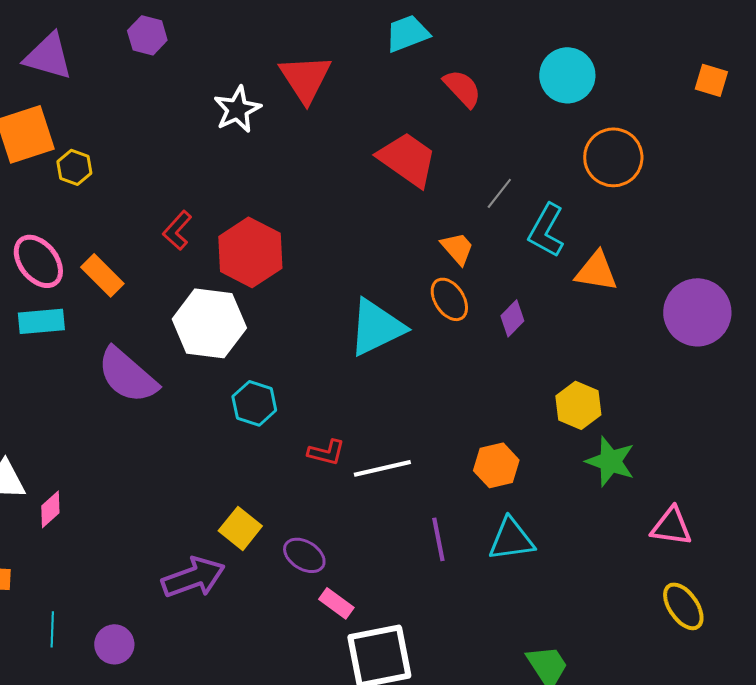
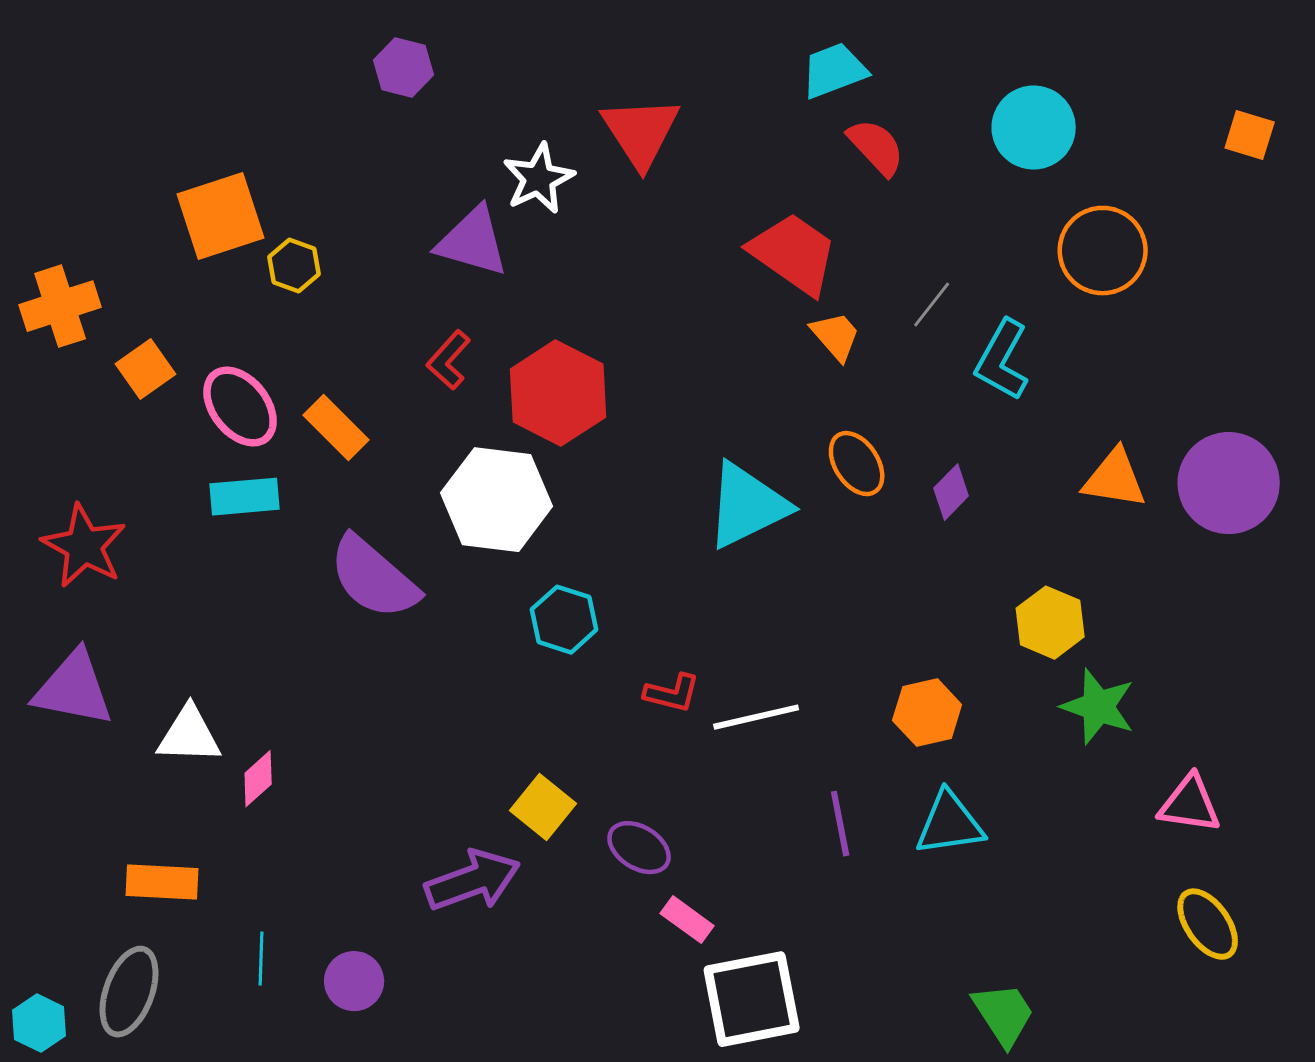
cyan trapezoid: (407, 33) -> (834, 70), moved
purple triangle: (48, 56) -> (473, 242), moved
orange trapezoid: (457, 248) -> (836, 336), moved
orange triangle: (596, 271) -> (1115, 479), moved

